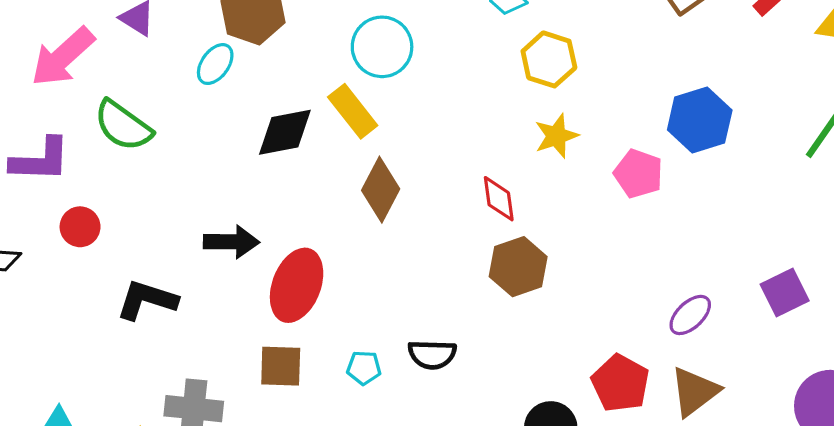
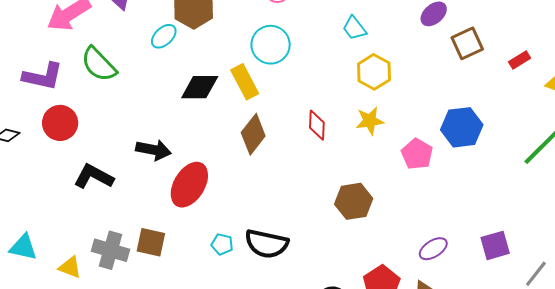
red diamond: (499, 199) -> (317, 125), moved
red circle: (80, 227) -> (60, 123), size x1.4
brown hexagon: (518, 267) -> (354, 201), moved
black semicircle: (432, 355) -> (267, 244), size x1.4
brown square: (281, 366) -> (151, 242), moved

